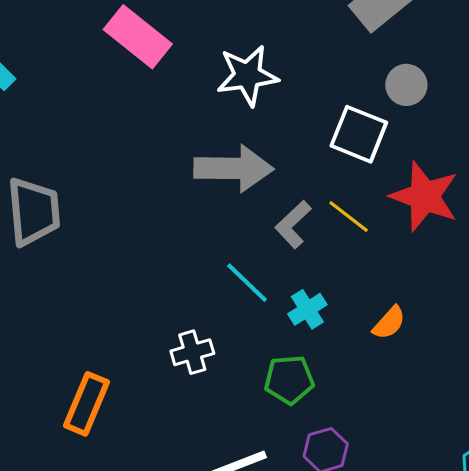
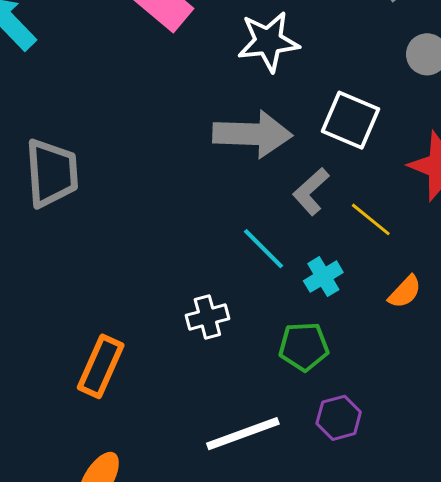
white square: (359, 134) -> (351, 120), moved
yellow line: (349, 216) -> (371, 219), moved

